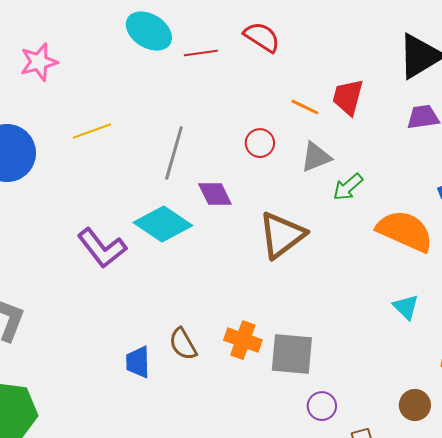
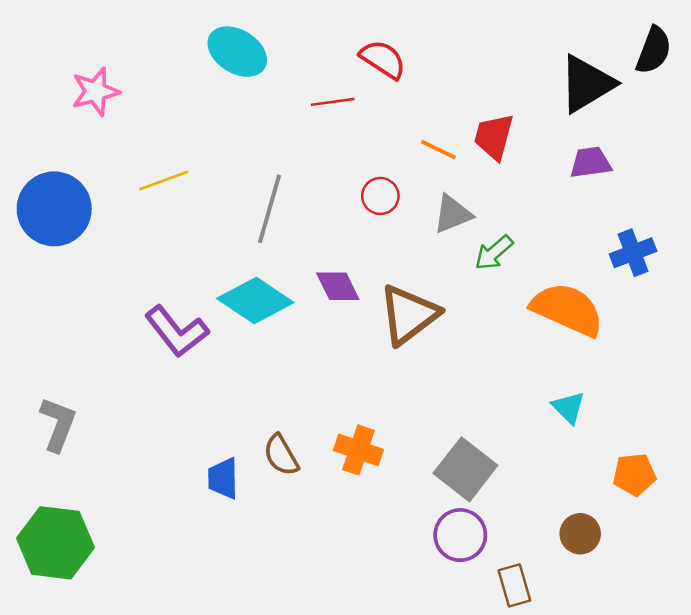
red line: (201, 53) -> (333, 102), moved
purple diamond: (215, 194) -> (338, 286), moved
gray square: (292, 354) -> (465, 469), moved, turned 33
purple circle: (322, 406) -> (460, 535), size x1.4

